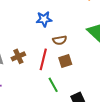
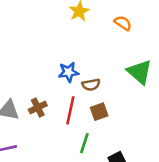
blue star: (44, 19) -> (68, 72), moved
green line: (53, 85) -> (84, 143), turned 49

